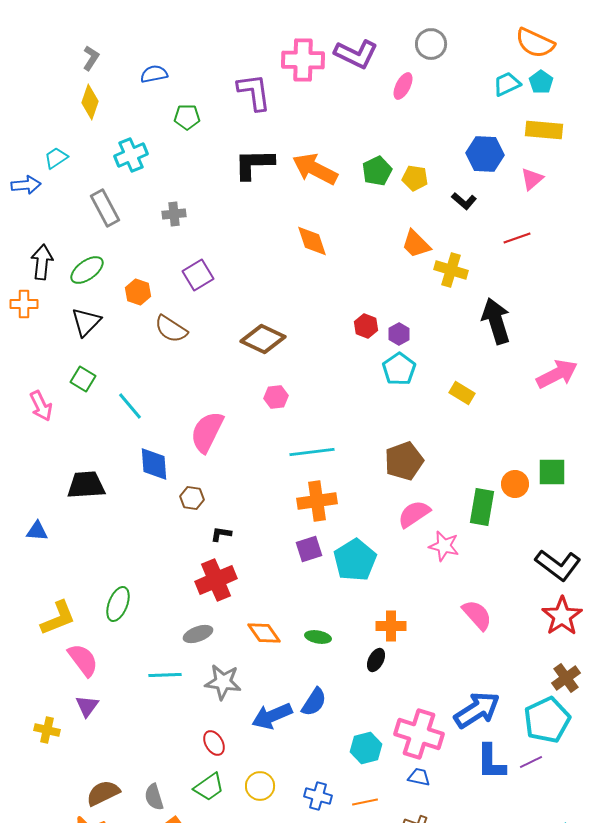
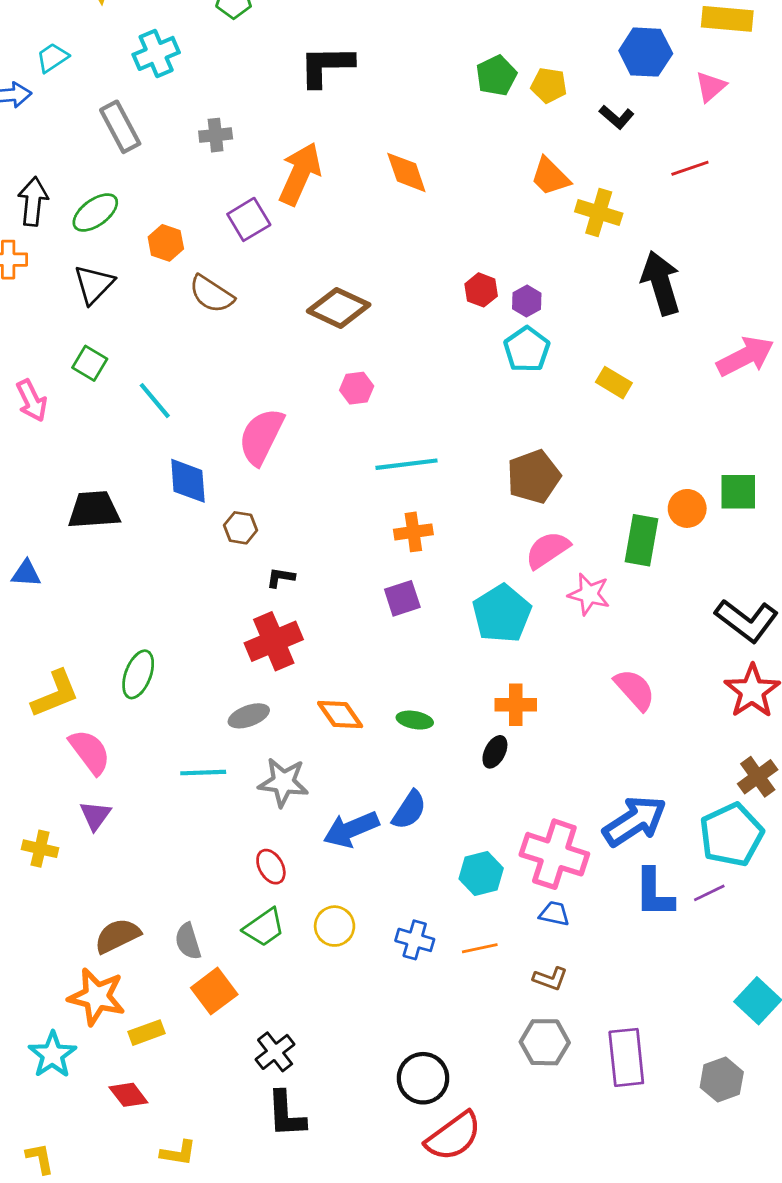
orange arrow: (315, 169) -> (300, 174), moved, turned 87
orange cross: (317, 501) -> (413, 532), size x0.7
cyan pentagon: (355, 560) -> (502, 614), moved

